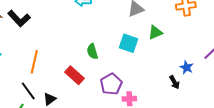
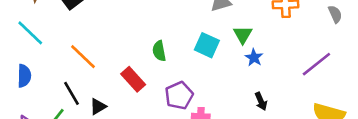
green triangle: (155, 32) -> (243, 35), turned -42
orange line: (34, 62) -> (83, 57), turned -65
blue star: (187, 67) -> (254, 58), moved

